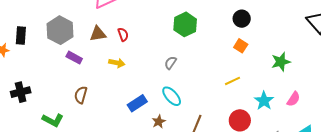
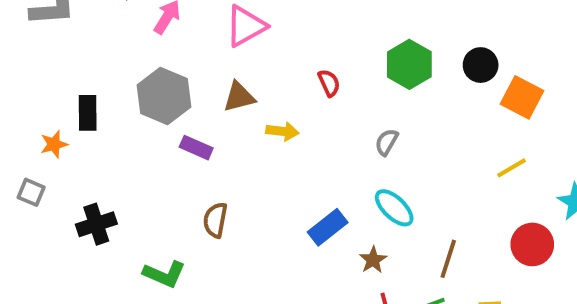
black circle: (242, 19) -> (481, 65), moved
red semicircle: (123, 34) -> (329, 83), moved
orange square: (241, 46) -> (522, 97), size x1.5
yellow arrow: (117, 63) -> (282, 131), moved

